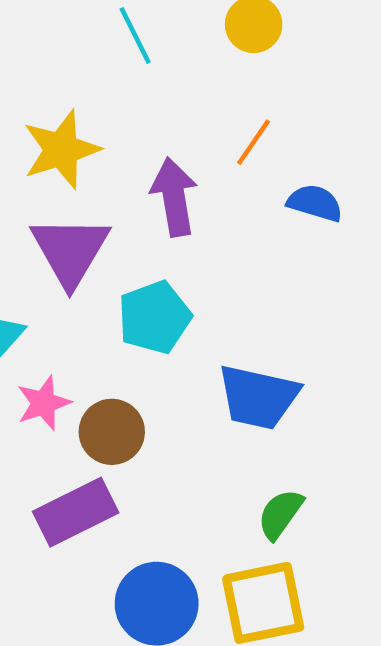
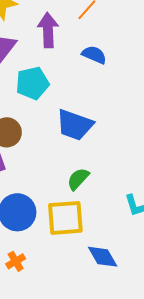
blue semicircle: (315, 203) -> (94, 55), moved

